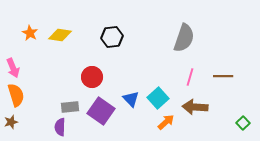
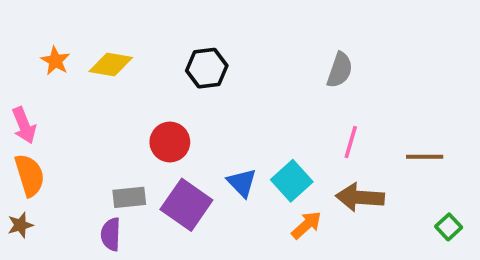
gray semicircle: (184, 38) -> (340, 70), size x0.7
brown line: (223, 76) -> (425, 157), moved

